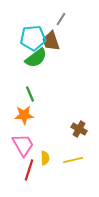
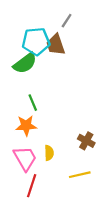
green semicircle: (36, 58) -> (25, 63), moved
yellow semicircle: (45, 158) -> (49, 153), moved

